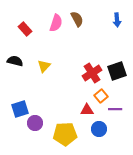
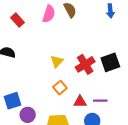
yellow triangle: (44, 66) -> (57, 61), moved
orange square: (101, 96) -> (60, 88), moved
purple line: (115, 109) -> (100, 101), moved

